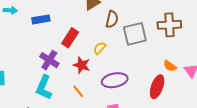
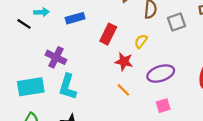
gray square: (135, 34) -> (176, 22), size x0.7
purple cross: (49, 60) -> (56, 57), moved
cyan L-shape: (44, 87) -> (68, 87), moved

